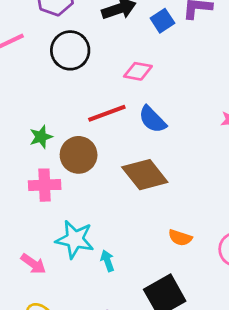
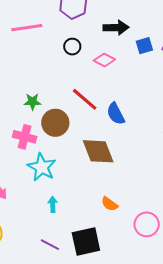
black circle: (70, 50) -> (72, 47), size x0.6
pink diamond: (138, 71) -> (104, 60), moved
red line: (107, 113) -> (85, 99), turned 44
cyan star: (75, 239) -> (42, 167), moved

